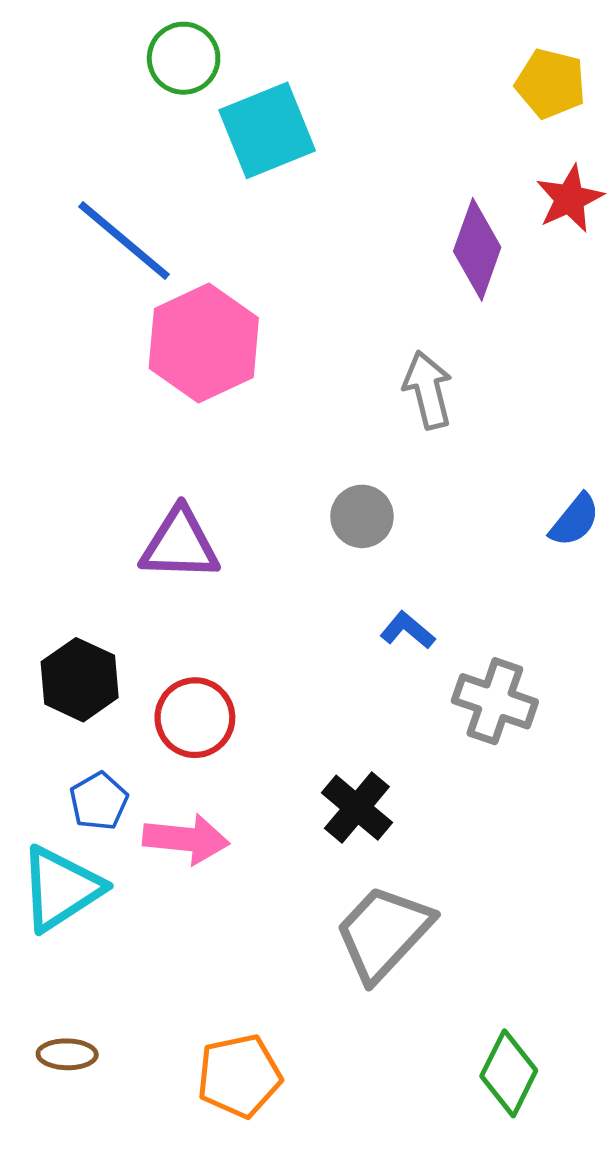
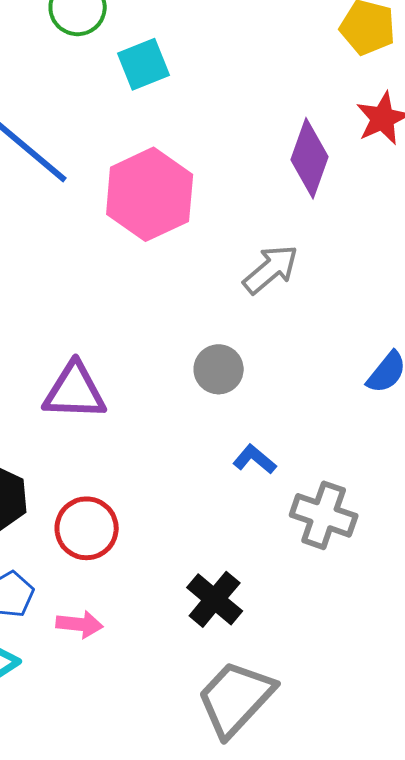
cyan square: (267, 130) -> (144, 64), size x0.7
pink hexagon: (204, 343) -> (150, 194), moved
gray arrow: (428, 390) -> (271, 269), turned 64
pink arrow: (186, 839) -> (80, 624), size x0.7

